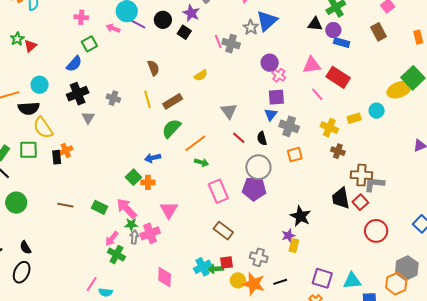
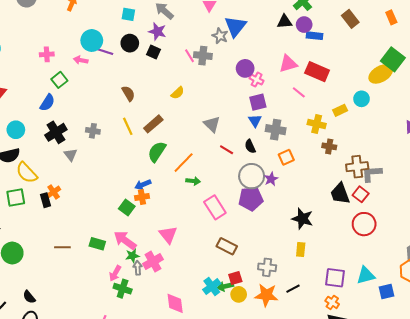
orange cross: (148, 182) -> (142, 197), moved
red circle: (376, 231) -> (364, 224), moved
purple star: (288, 236) -> (271, 179), moved
yellow circle: (238, 280) -> (239, 294), moved

